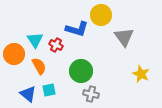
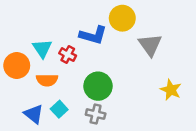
orange semicircle: (39, 66) -> (47, 80), turned 120
cyan square: (49, 90) -> (59, 109), turned -32
gray cross: (91, 94) -> (96, 114), moved

